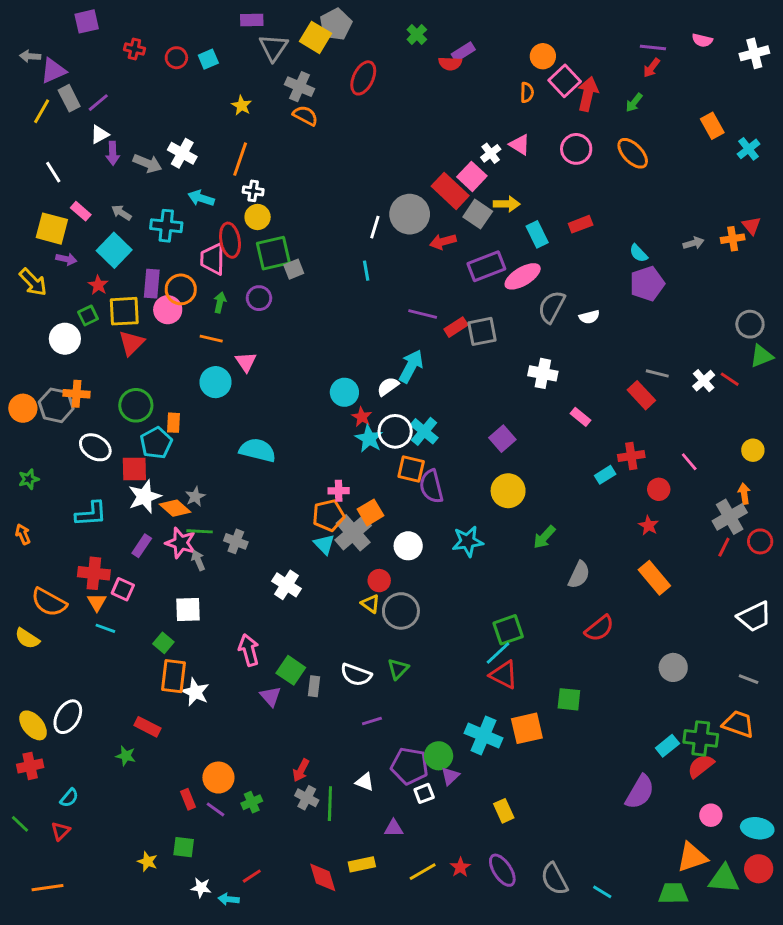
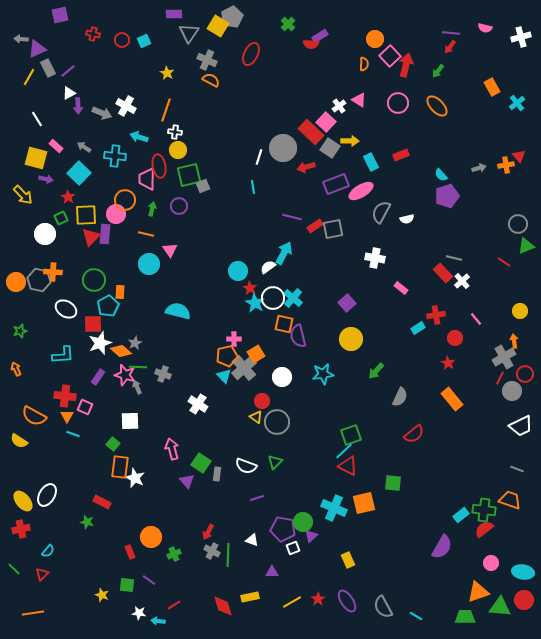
purple rectangle: (152, 284) -> (105, 234), moved
white cross: (704, 381) -> (462, 281), moved
gray circle: (673, 667) -> (512, 391), moved
purple line: (216, 809) -> (149, 580), moved

